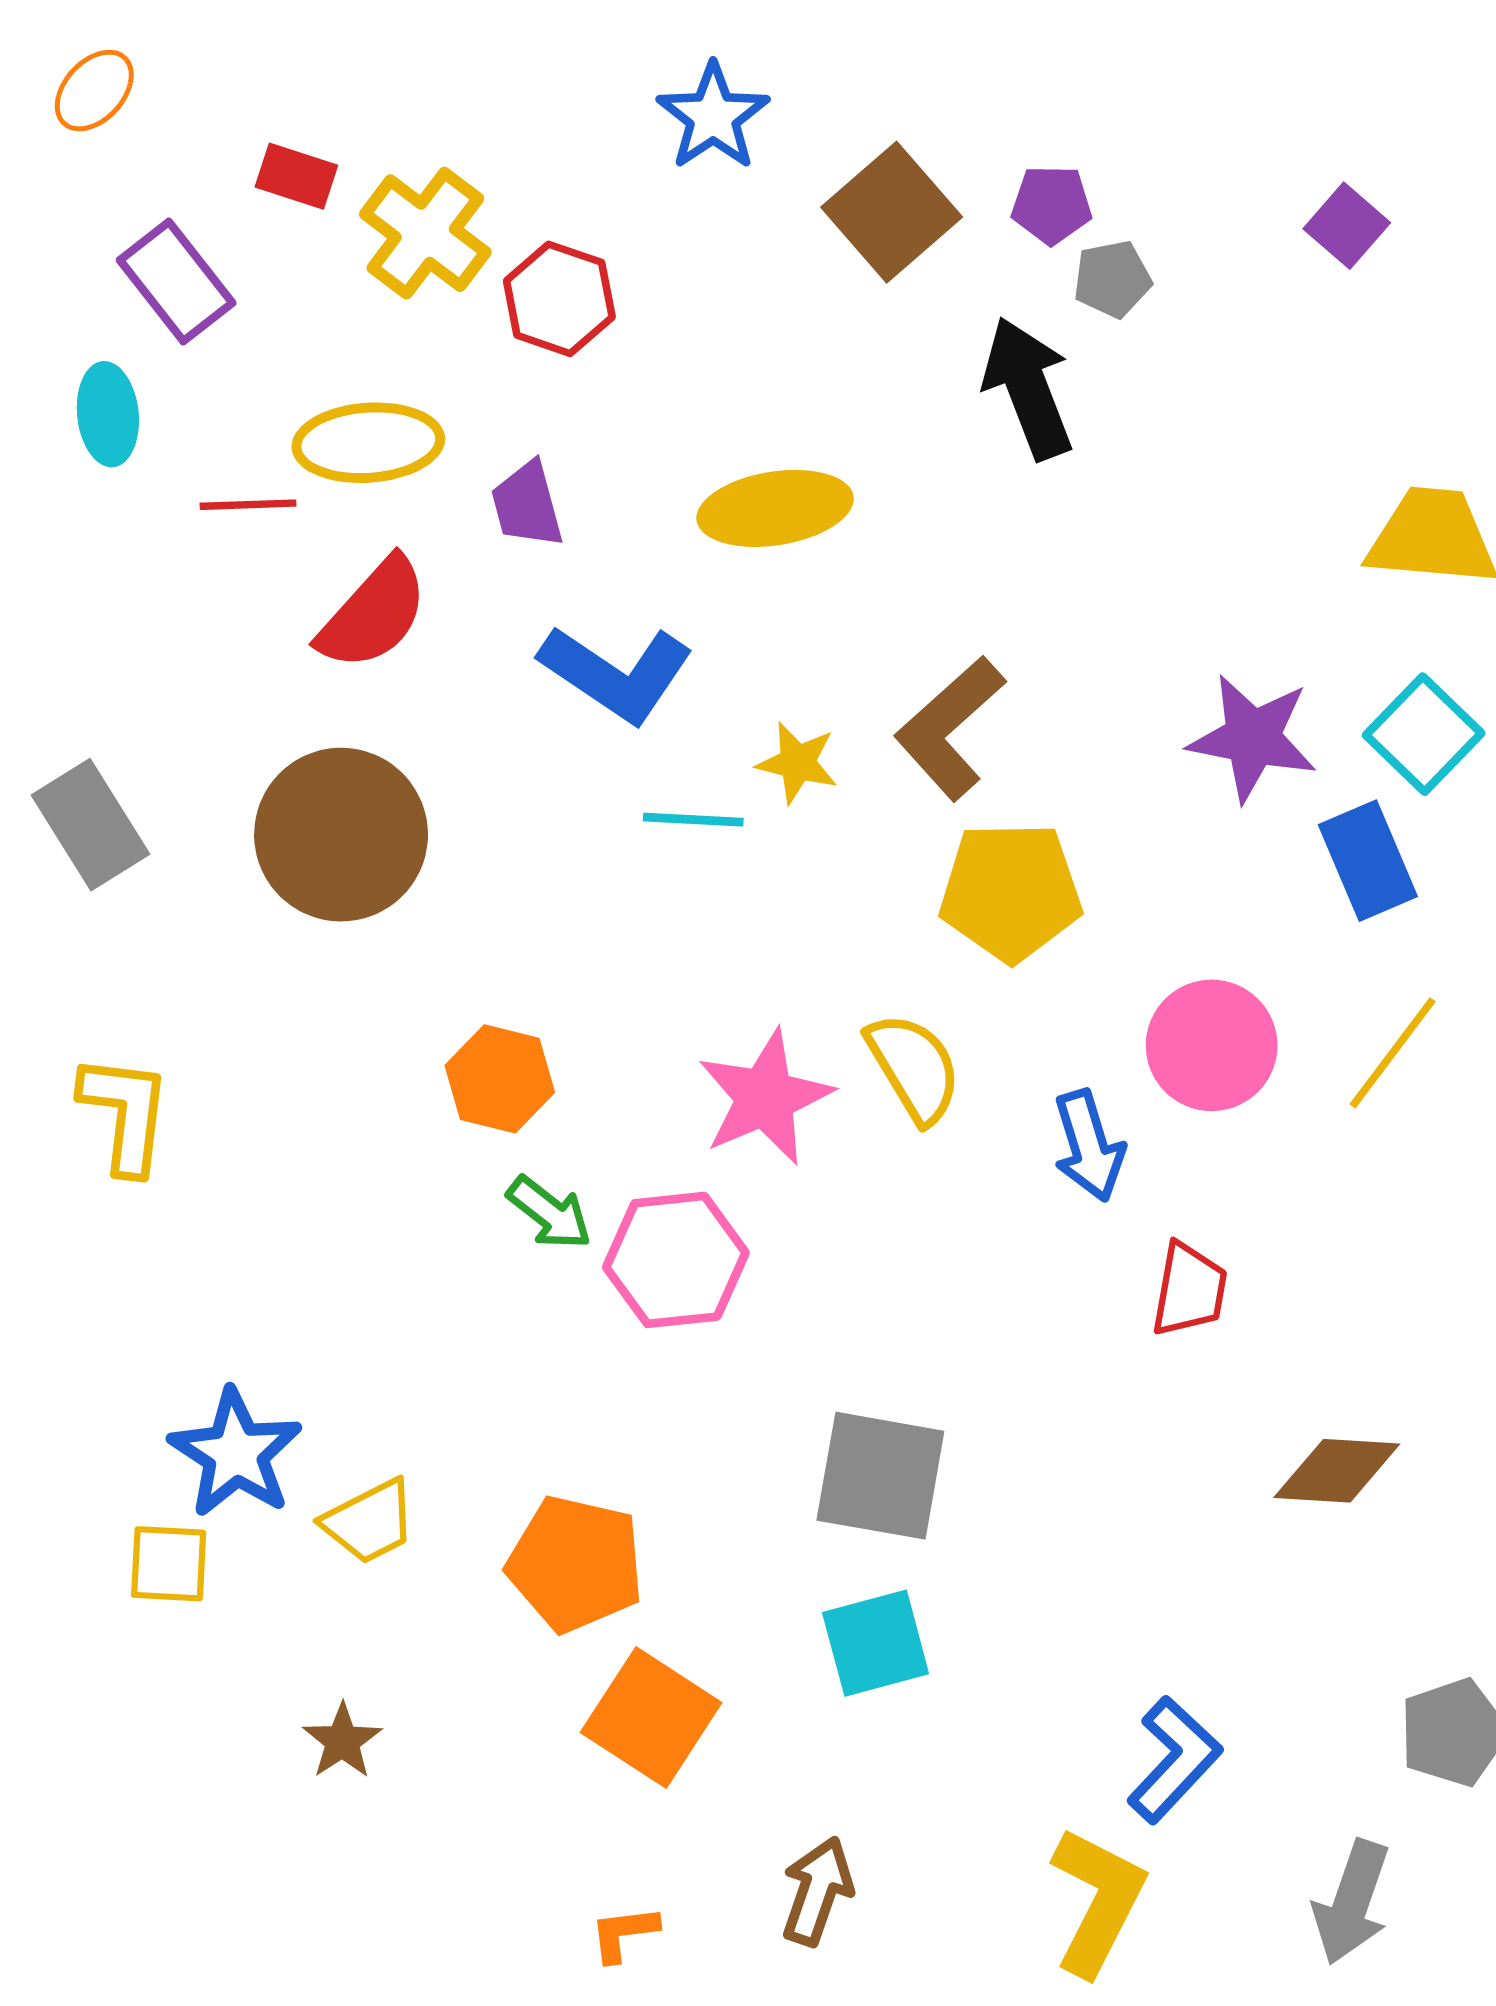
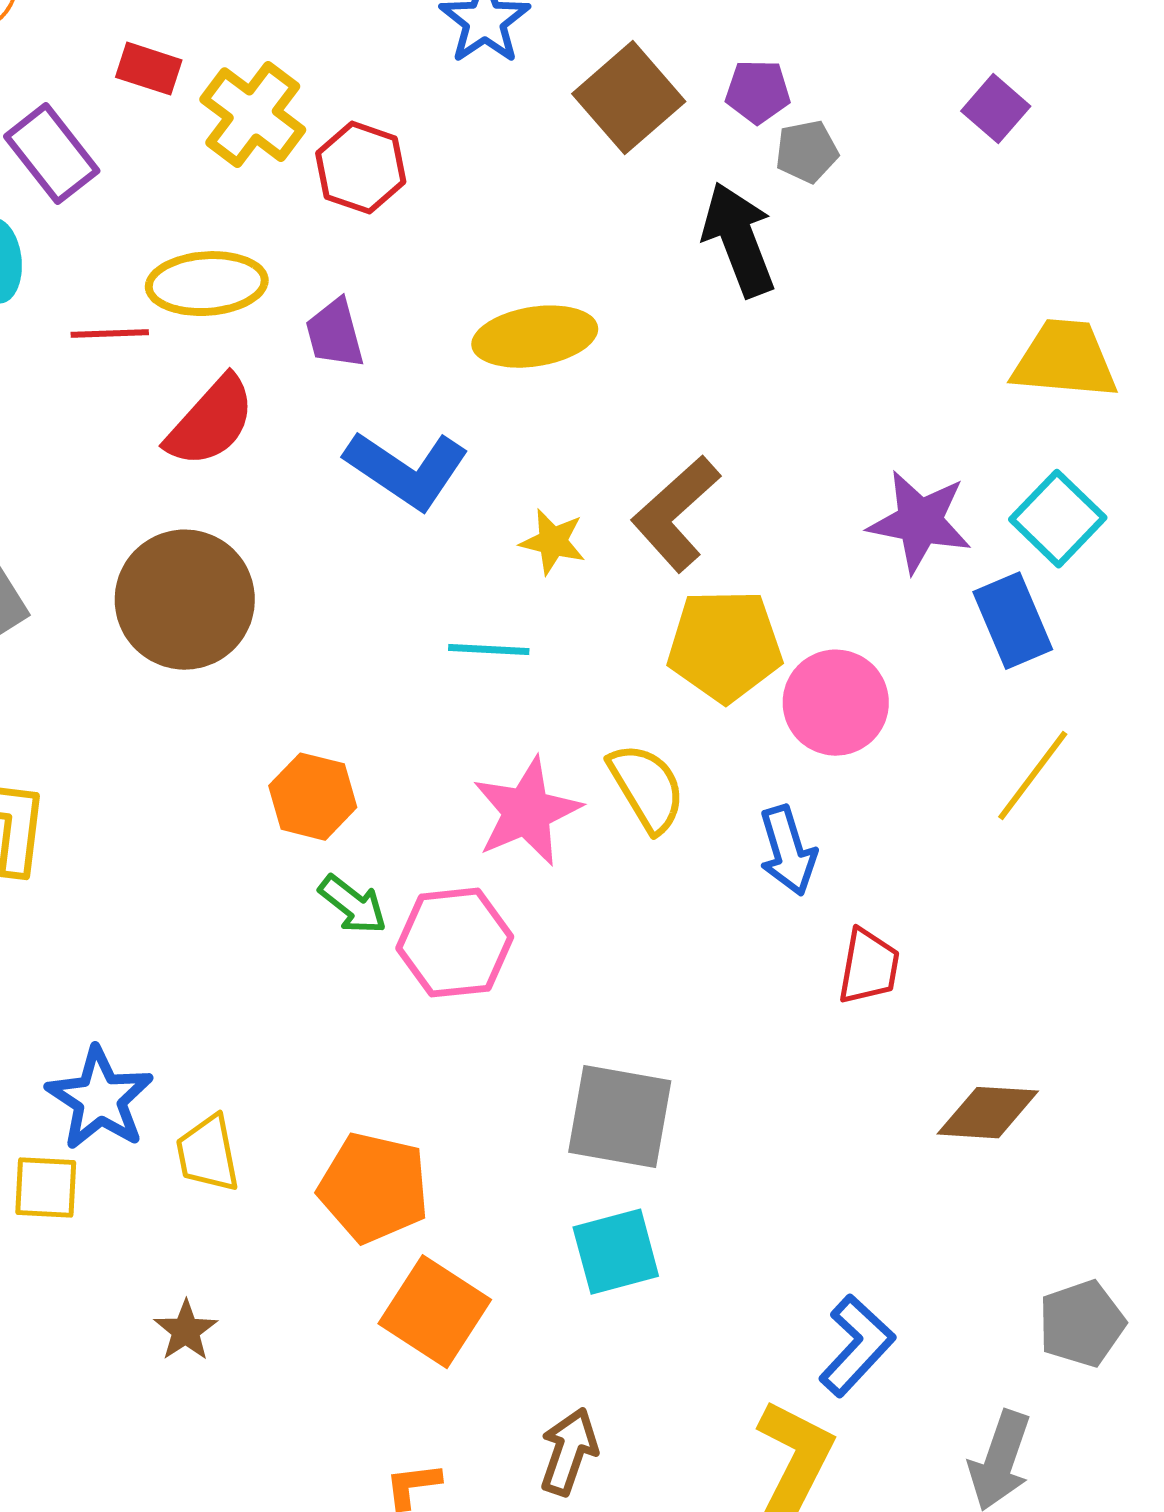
cyan line: (693, 820) -> (489, 650), moved
pink circle: (1212, 1045) -> (836, 703), moved
yellow trapezoid: (370, 1522) -> (208, 1154), turned 106

